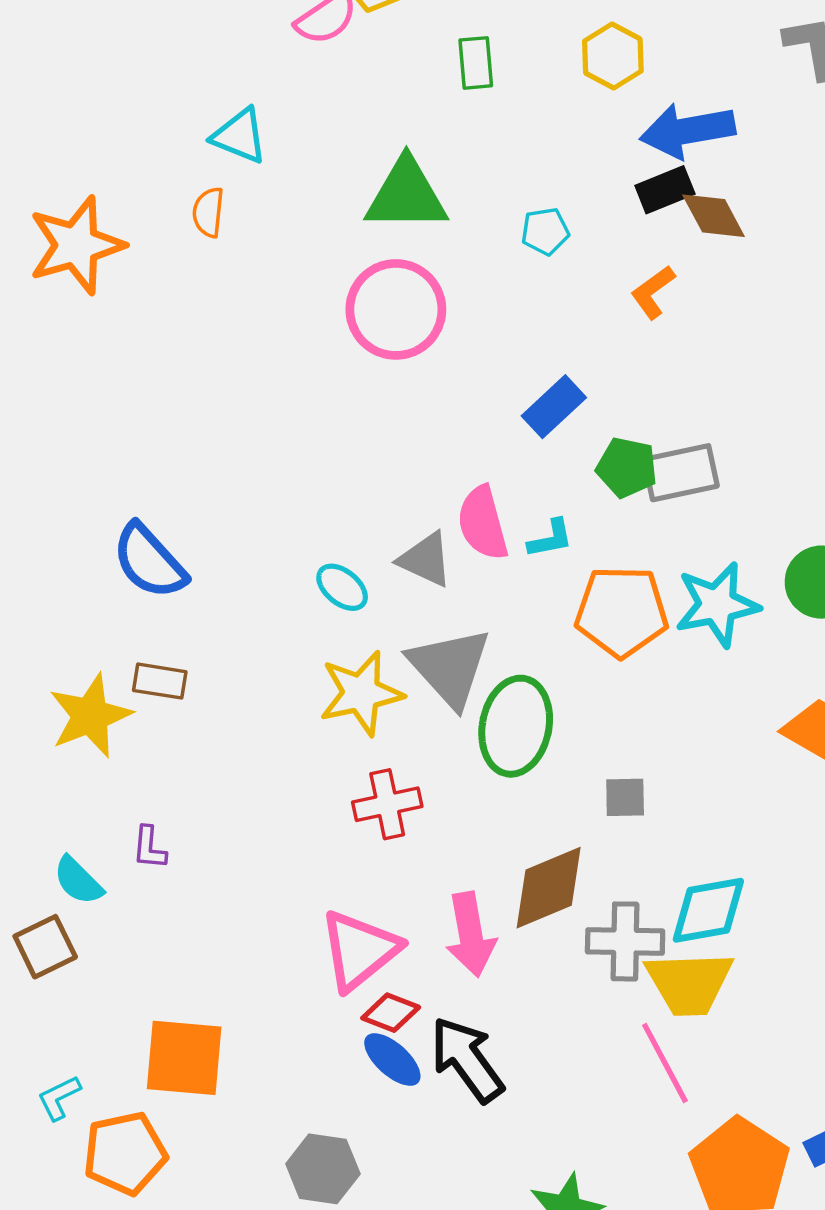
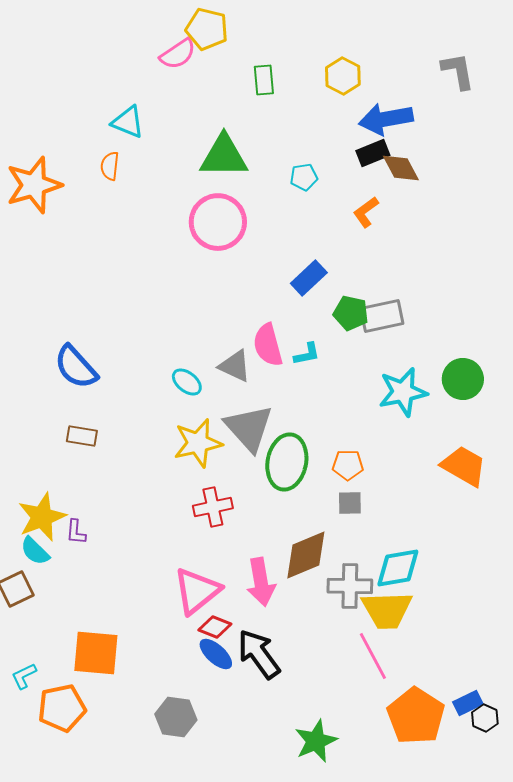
orange pentagon: (622, 612) -> (348, 465), moved, size x0.6
yellow star: (90, 716) -> (42, 517), moved

